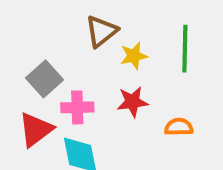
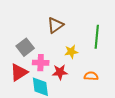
yellow star: (134, 56) -> (71, 52), moved
red star: (132, 102) -> (60, 72), moved

